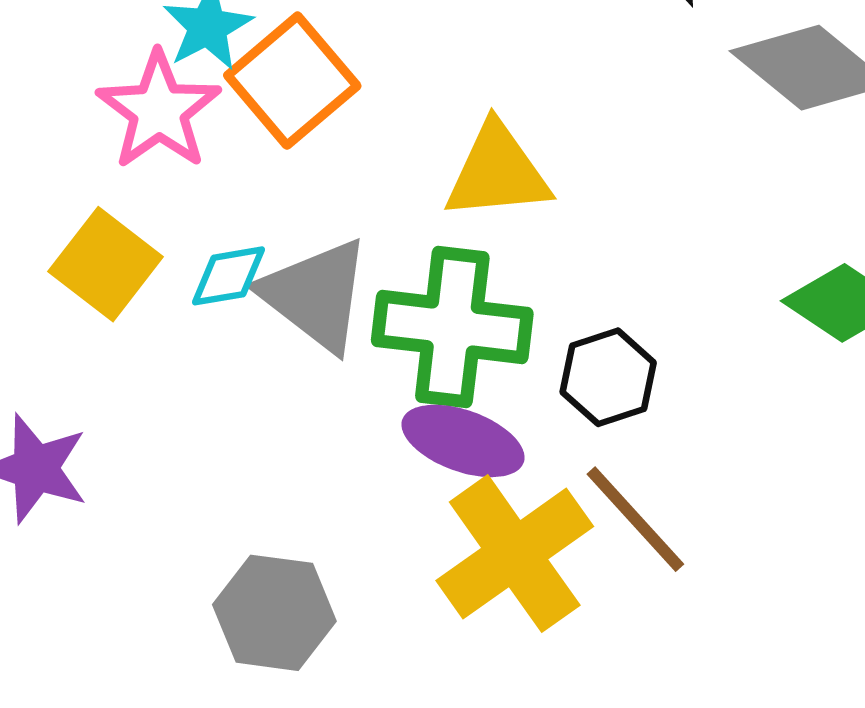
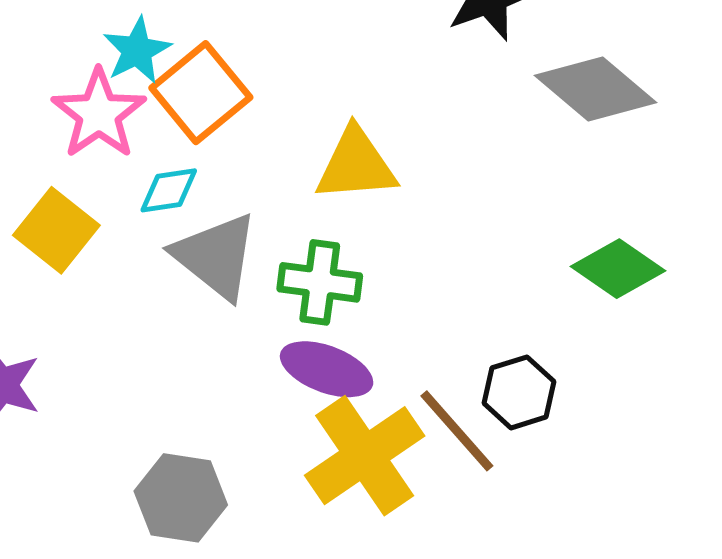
cyan diamond: (228, 276) -> (169, 190), moved
green cross: (452, 327) -> (320, 282), size x0.7
black hexagon: (608, 377) -> (519, 392), moved

